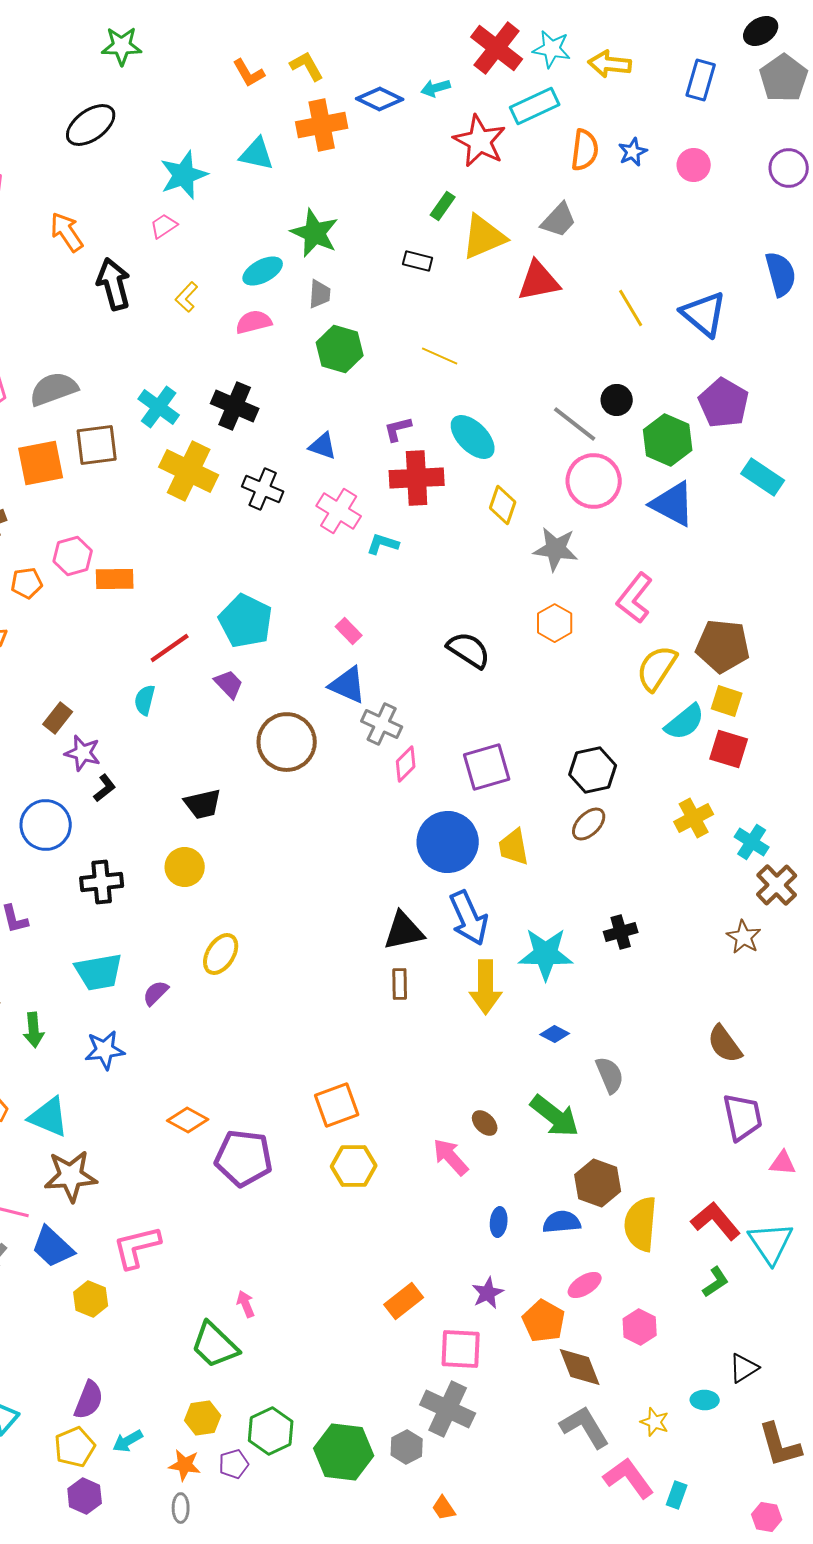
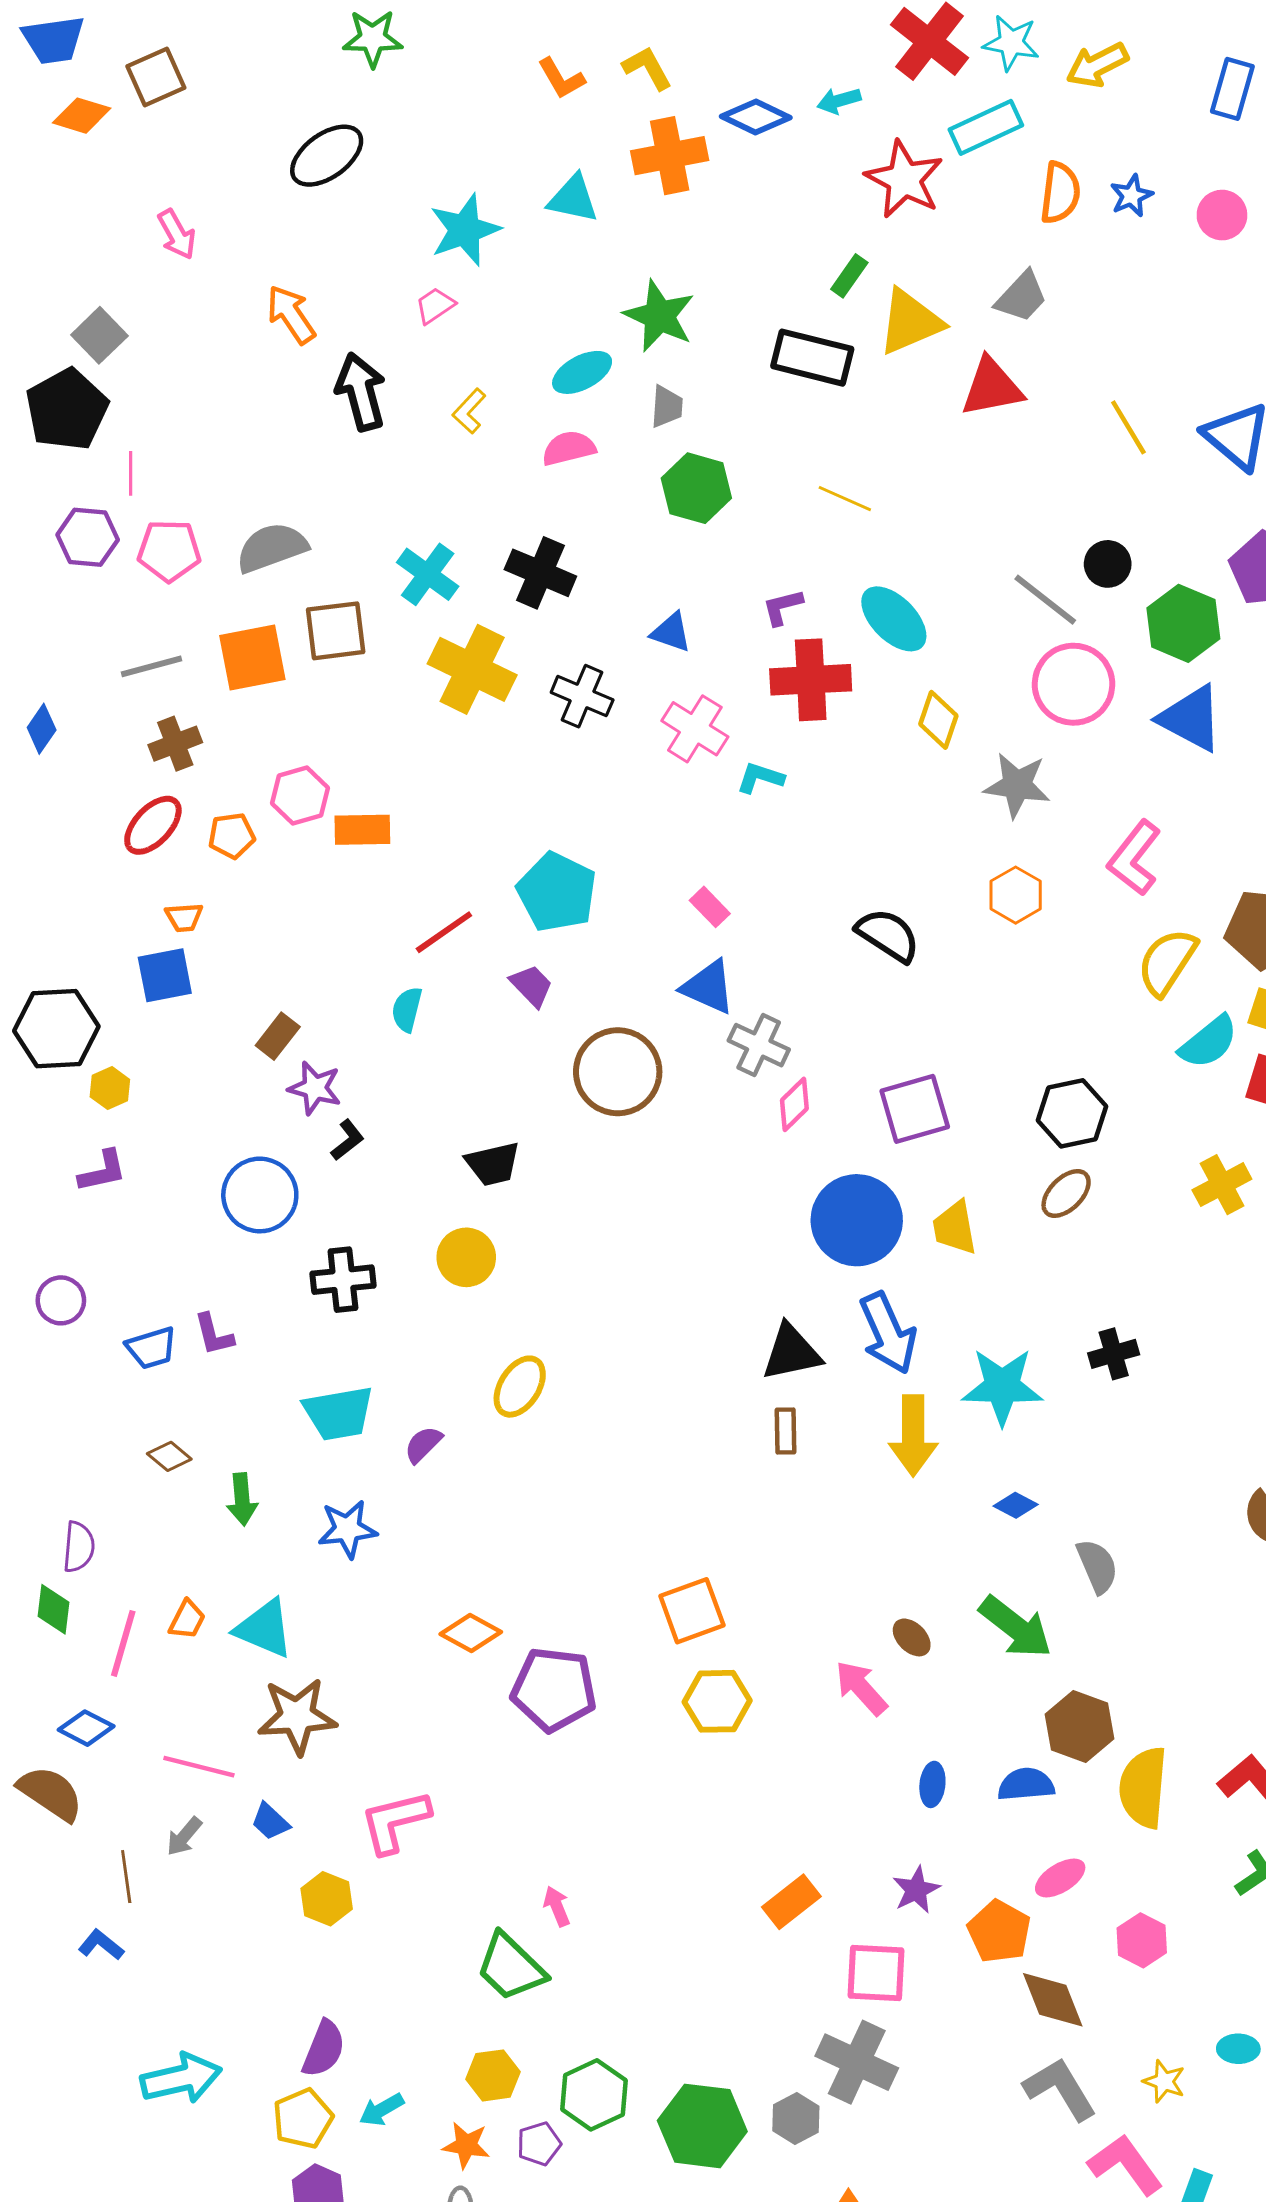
yellow arrow: (610, 64) -> (1097, 65), turned -33
black rectangle: (418, 261) -> (812, 358), size x1.8
blue trapezoid: (53, 1247) -> (270, 1822), size x0.6

